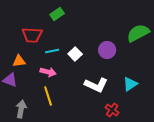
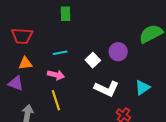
green rectangle: (57, 14) -> (65, 14), turned -56
red trapezoid: (32, 35) -> (22, 36), moved
white square: (75, 54) -> (93, 60), moved

